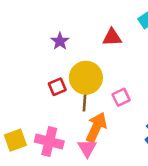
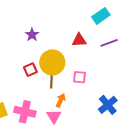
red triangle: (112, 37) -> (79, 40), moved
pink square: (121, 97) -> (79, 77), turned 32
orange arrow: (96, 127) -> (61, 100), size x0.6

